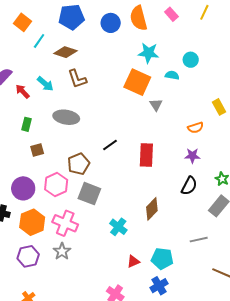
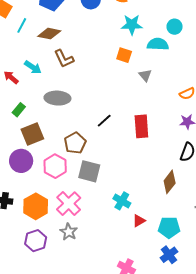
cyan semicircle: (172, 75) -> (158, 44), size x1.5
orange square: (137, 82) -> (124, 55), size x0.6
green rectangle: (26, 124) -> (19, 110), turned 32
brown square: (37, 150) -> (32, 134), size x1.6
purple circle: (23, 188) -> (21, 161), moved
brown diamond: (152, 209) -> (170, 182), moved
pink cross: (65, 223) -> (69, 204), turned 30
red triangle: (133, 261) -> (139, 221), moved

